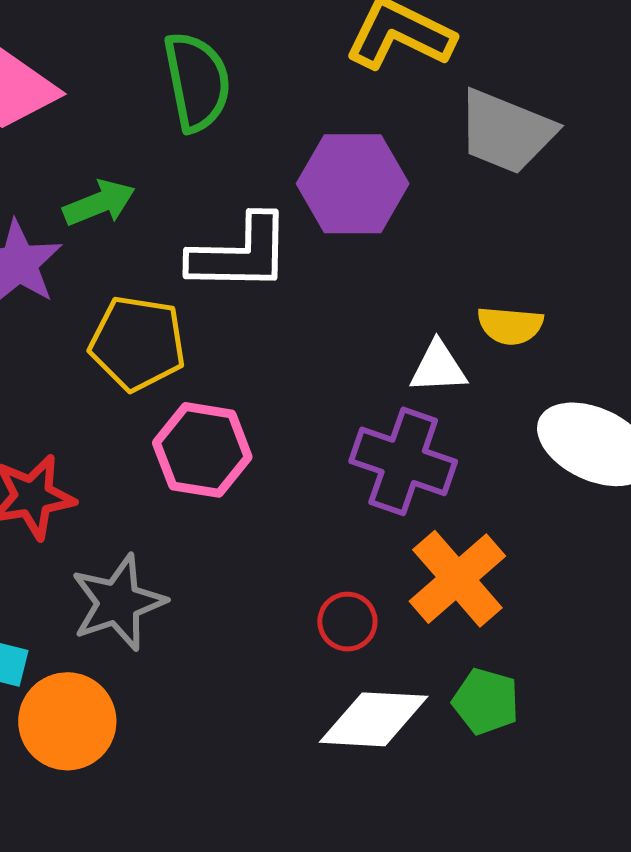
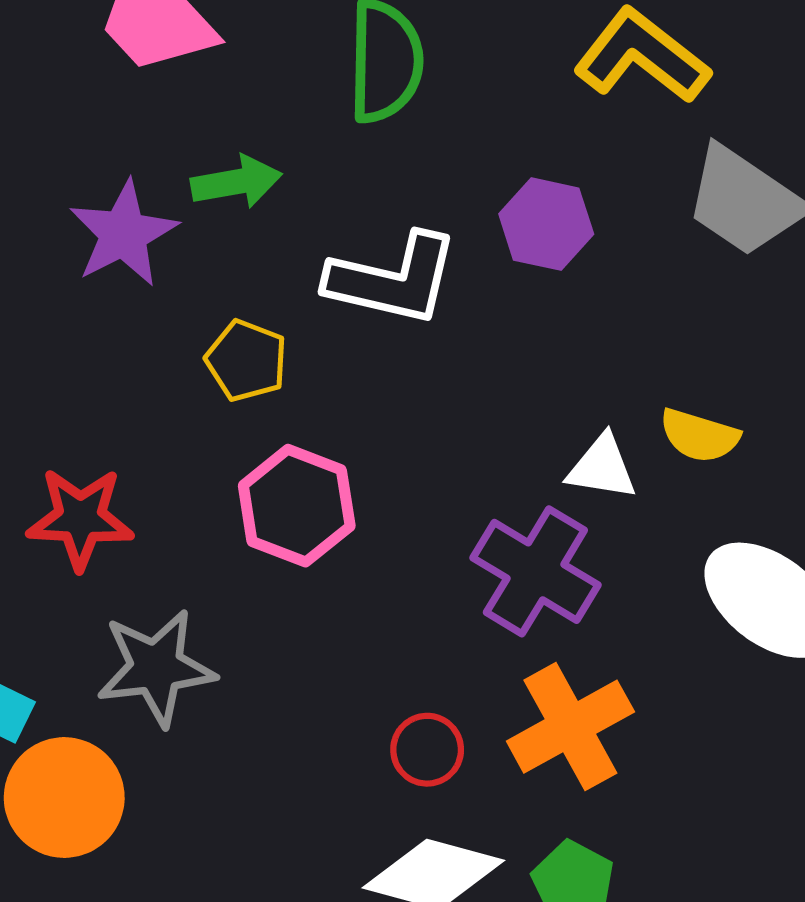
purple hexagon: (353, 184) -> (546, 224), size x0.7
yellow pentagon: (138, 343) -> (246, 361), size x0.7

